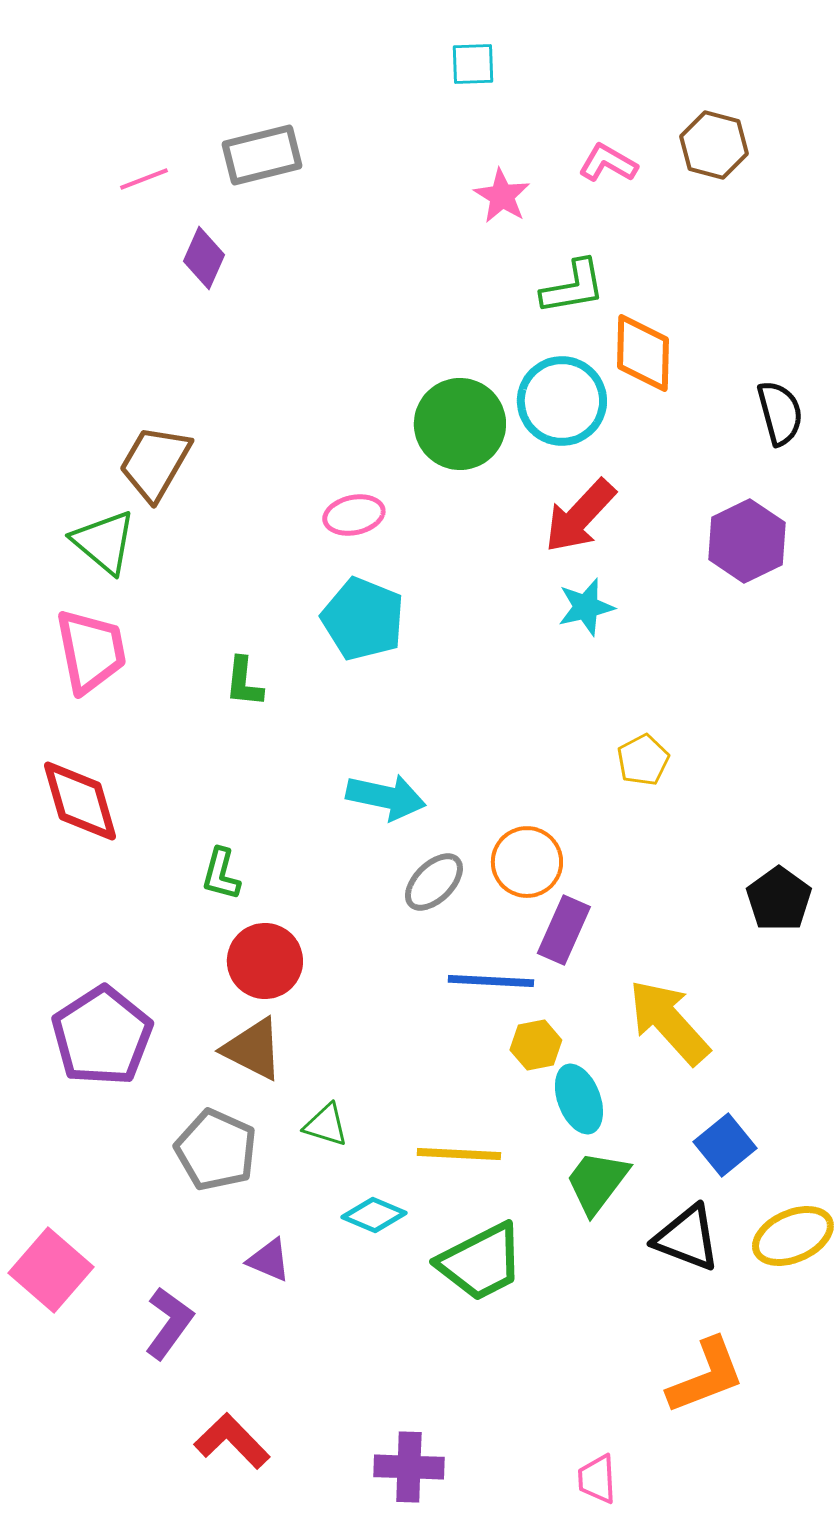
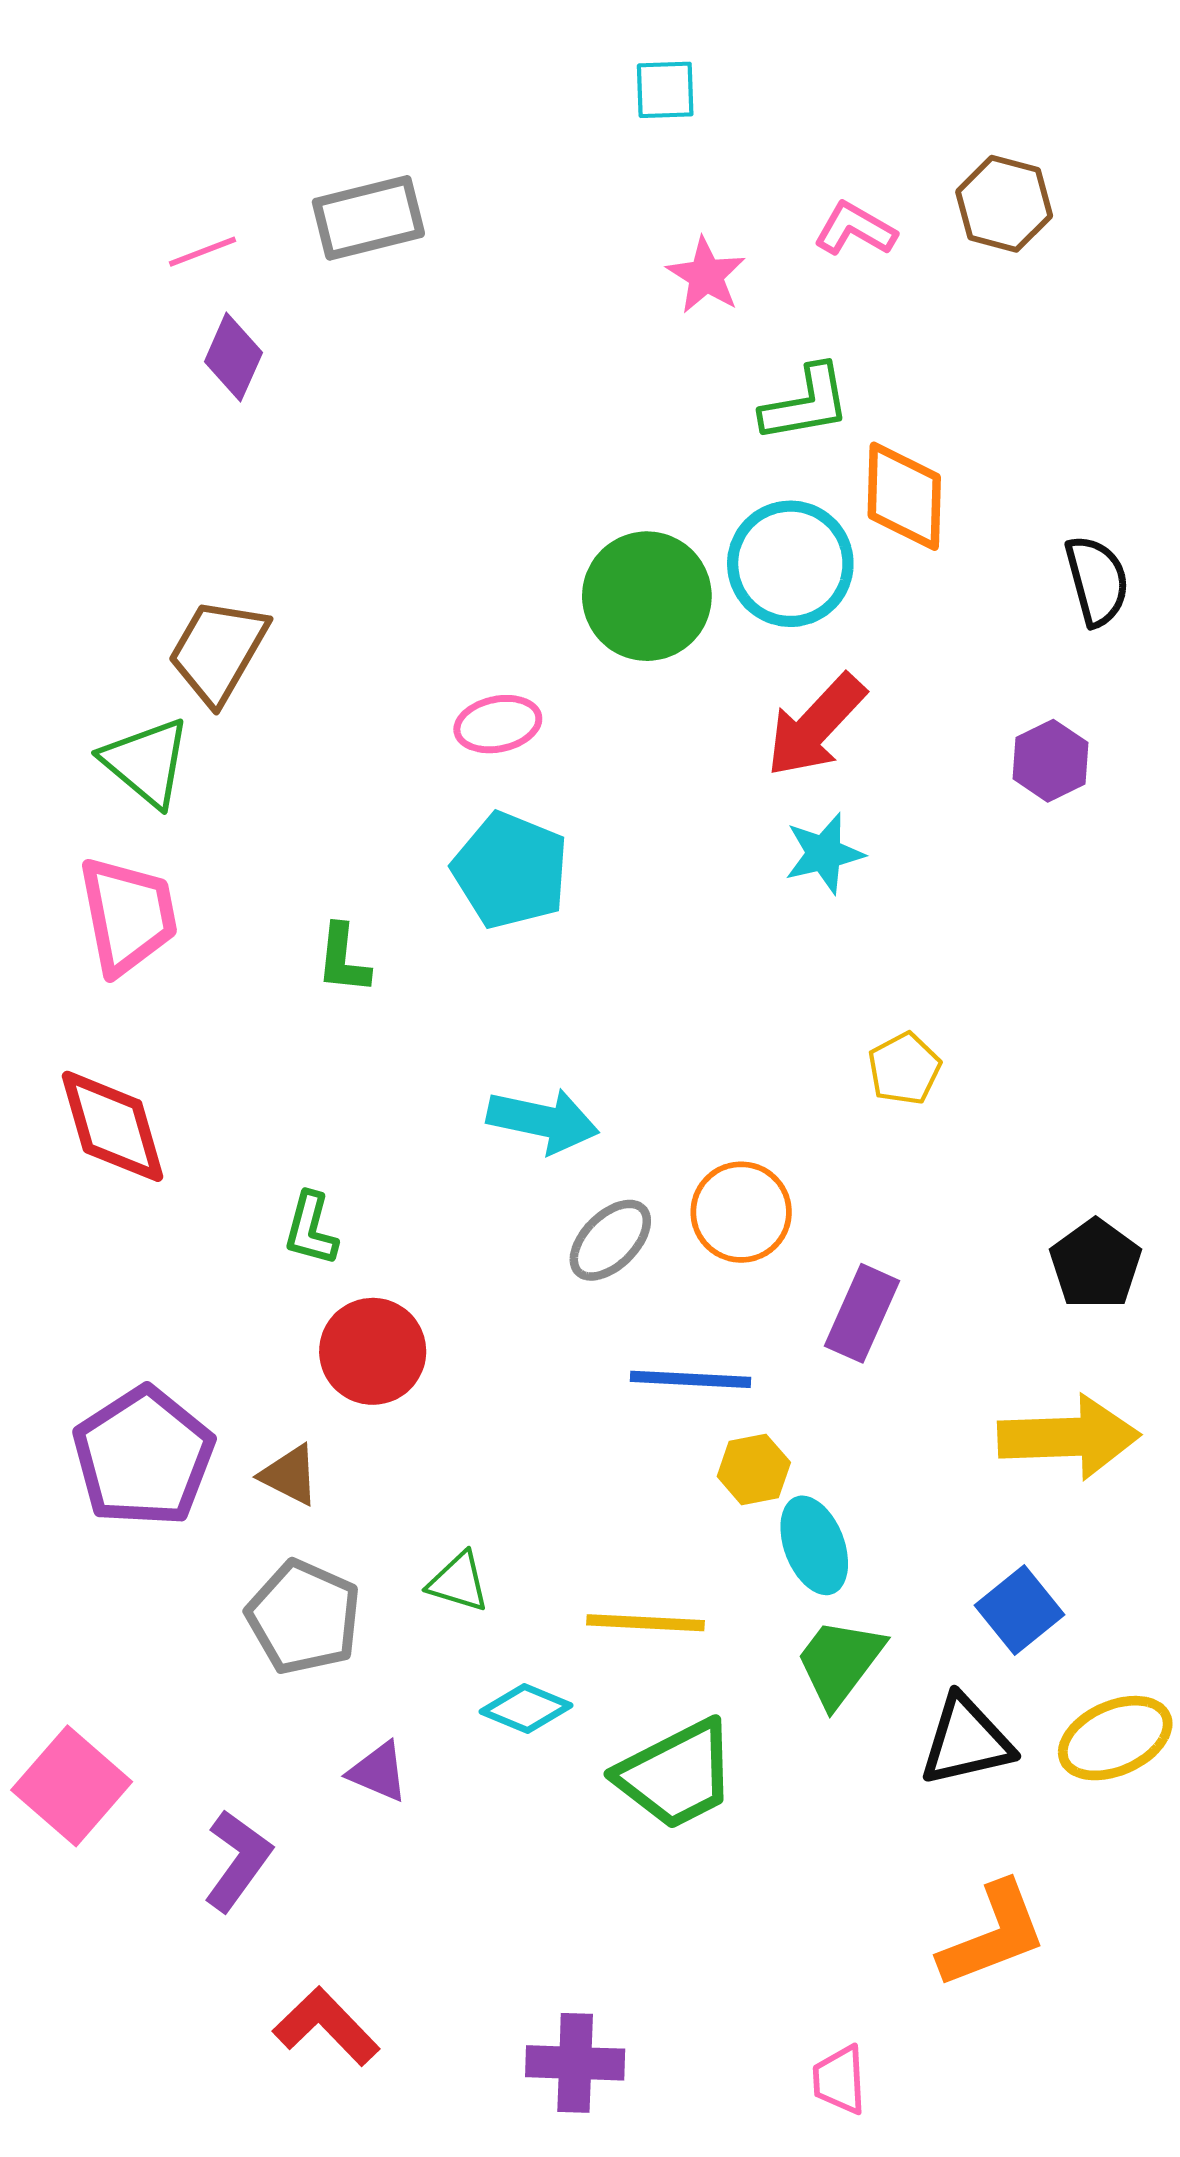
purple diamond: (204, 258) -> (233, 357), moved
purple hexagon: (747, 541) -> (1051, 761), size x0.7
purple rectangle: (564, 930) -> (862, 1313), moved
yellow arrow: (669, 1022) -> (1069, 1437), moved, turned 130
brown triangle: (253, 1049) -> (290, 1475), moved, size x0.7
black triangle: (687, 1238) -> (966, 1741), turned -34

